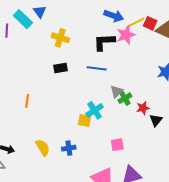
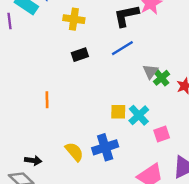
blue line: (97, 68) -> (122, 48), turned -30
cyan cross: (95, 110) -> (139, 115), moved
blue cross: (69, 148) -> (105, 147), size x1.5

